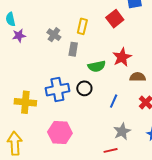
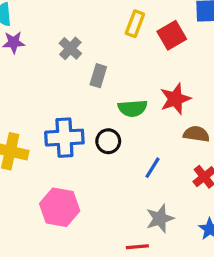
yellow rectangle: (82, 26) -> (135, 24), moved

